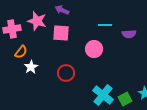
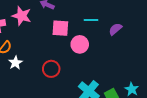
pink square: (61, 33) -> (60, 28), moved
purple semicircle: (129, 34) -> (115, 29), turned 144

